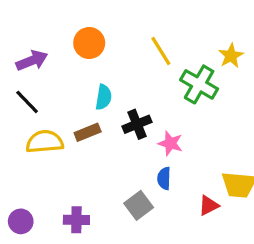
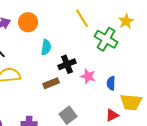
orange circle: (89, 43) -> (28, 22), moved
brown rectangle: (88, 132) -> (51, 83), moved
blue semicircle: (164, 178) -> (111, 83), moved

